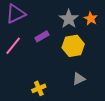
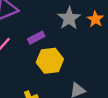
yellow hexagon: (73, 46) -> (50, 61), moved

